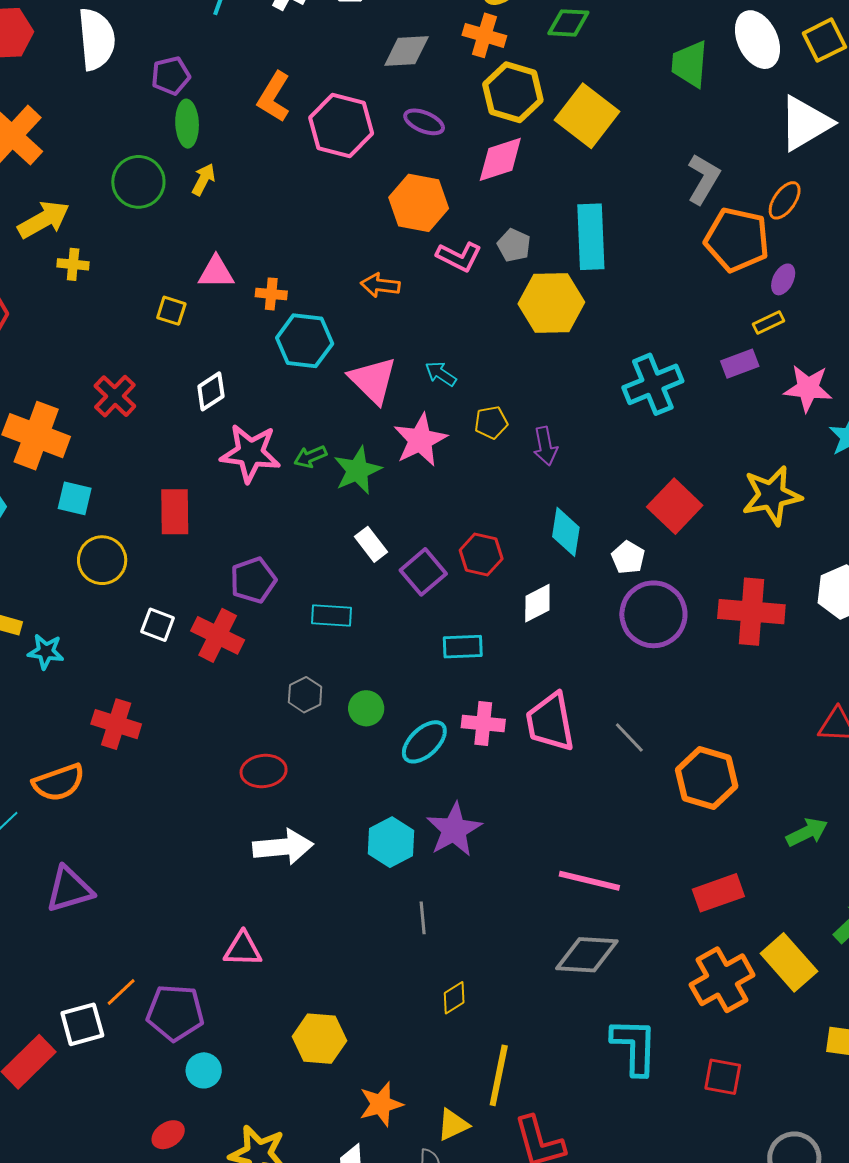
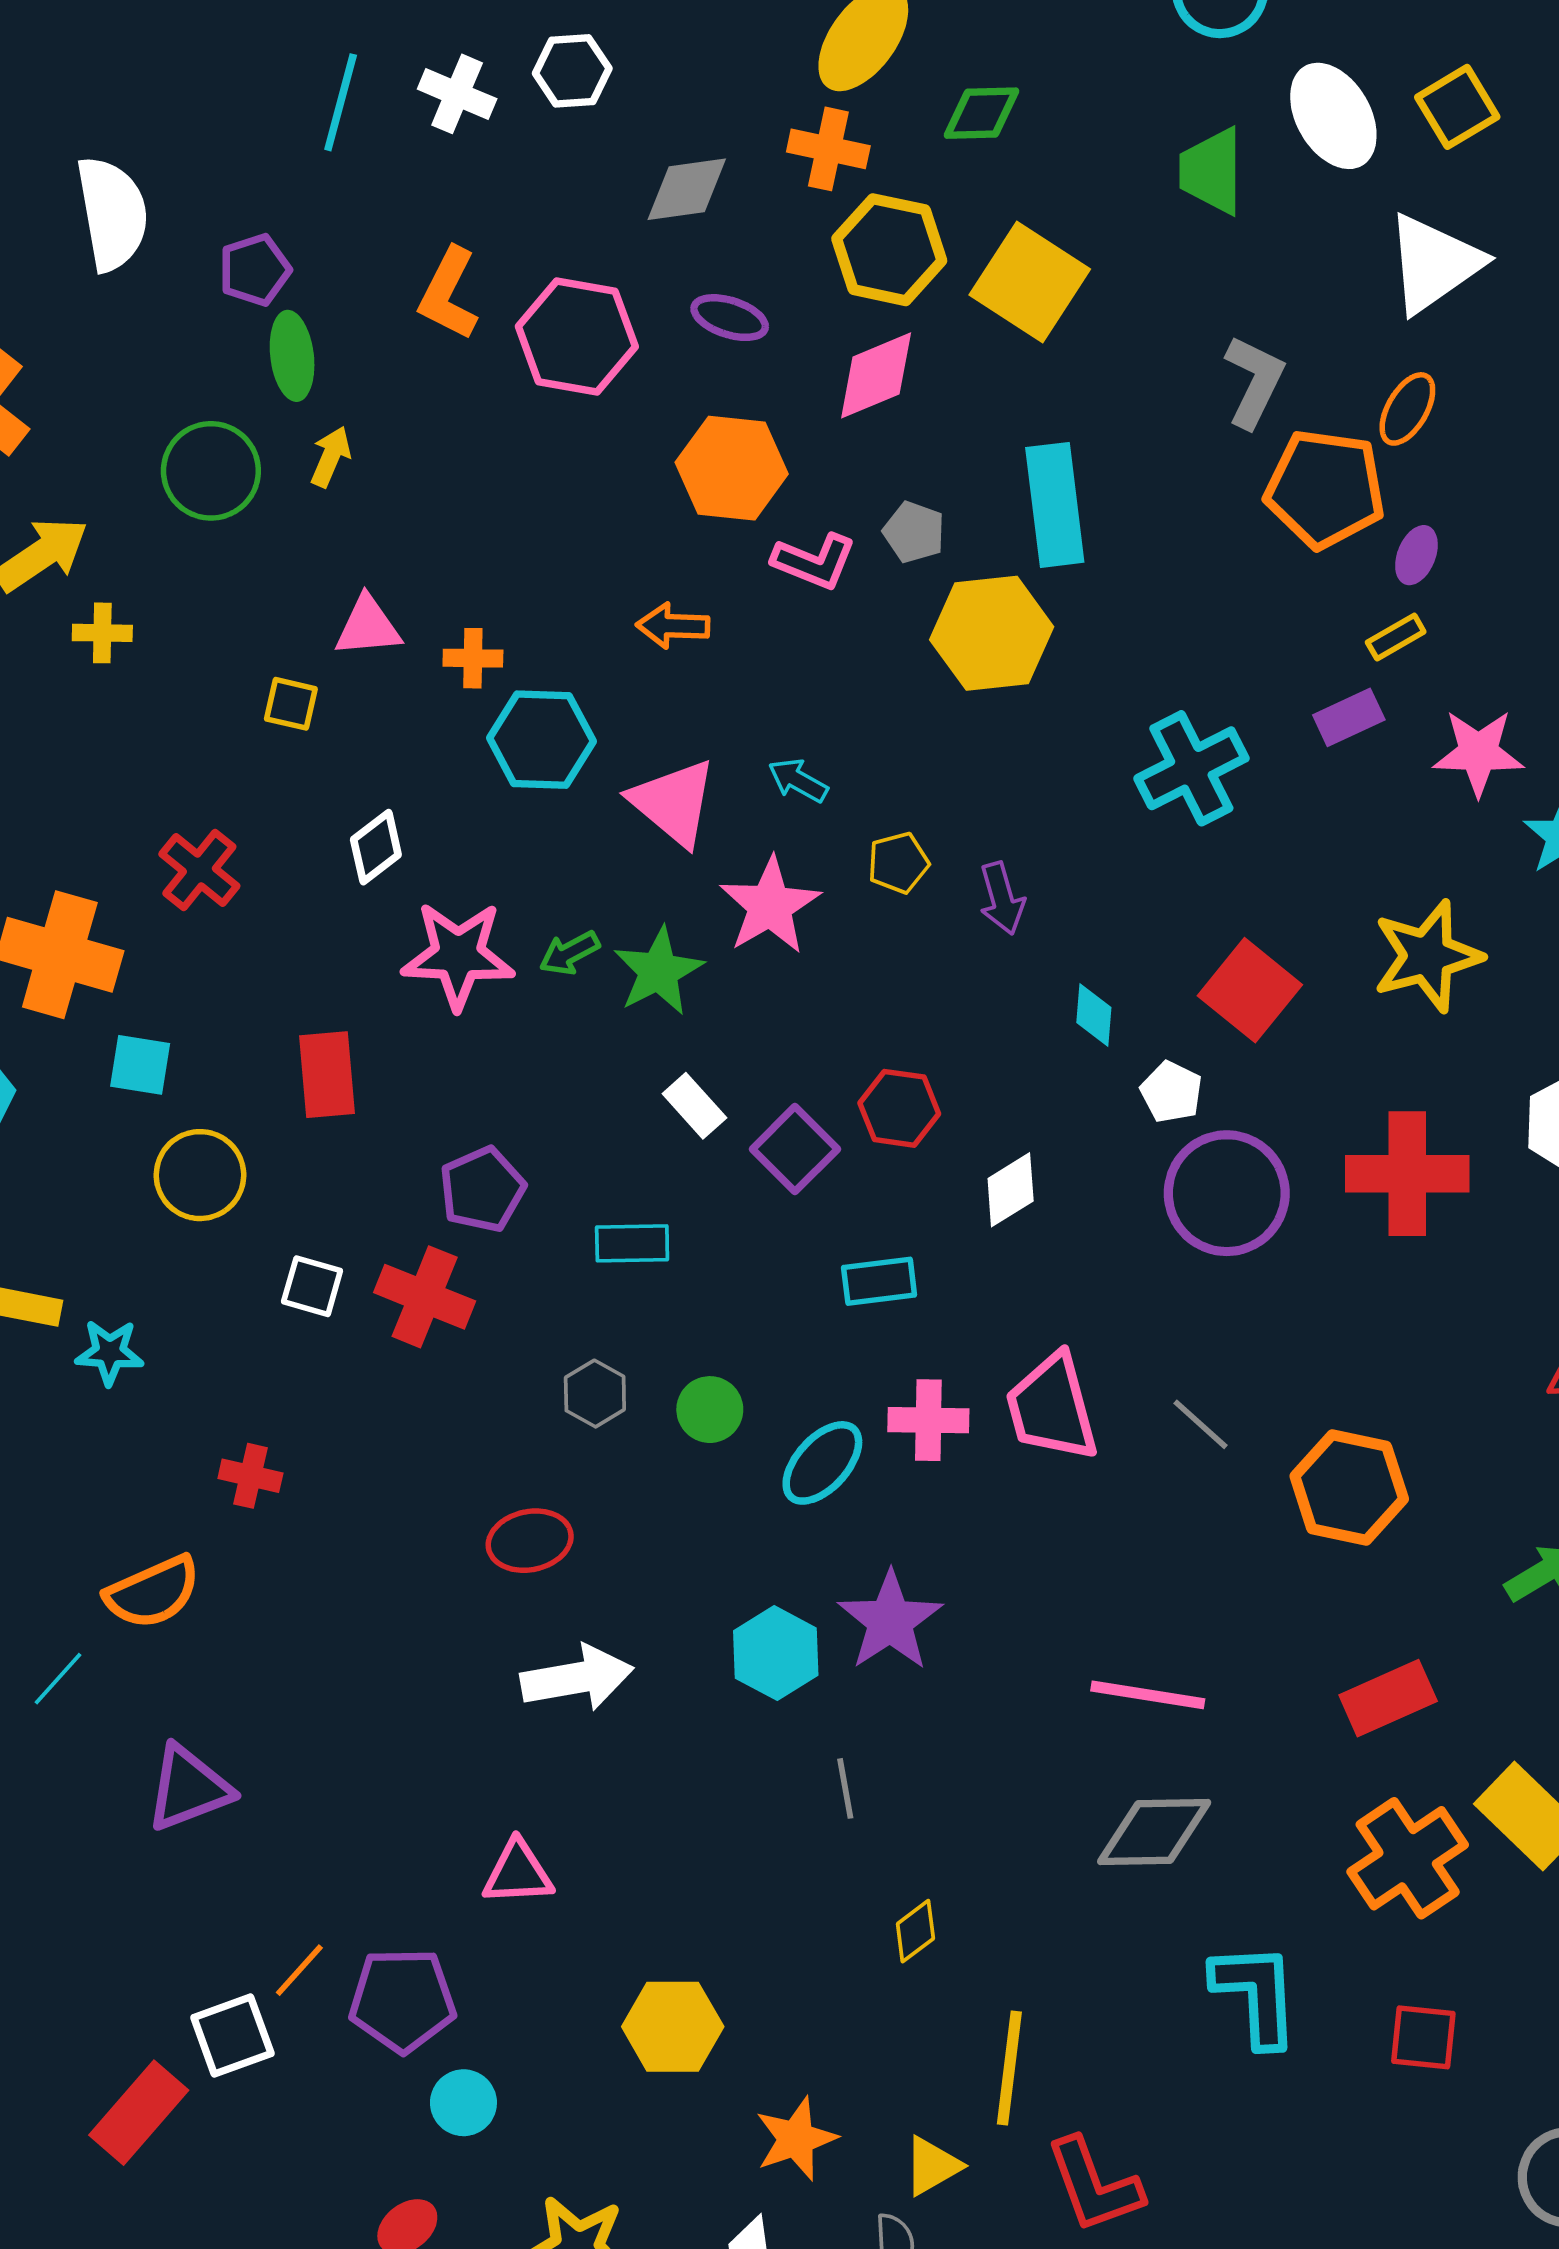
cyan diamond: (566, 532) -> (1094, 1015), moved, size x0.7
red cross: (116, 724) -> (250, 1476), size x0.7

